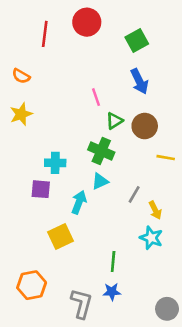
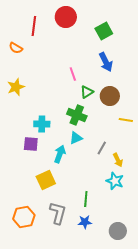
orange semicircle: (21, 76) -> (16, 48), moved
gray L-shape: (82, 304) -> (58, 213), moved
gray circle: (167, 309) -> (118, 231), moved

